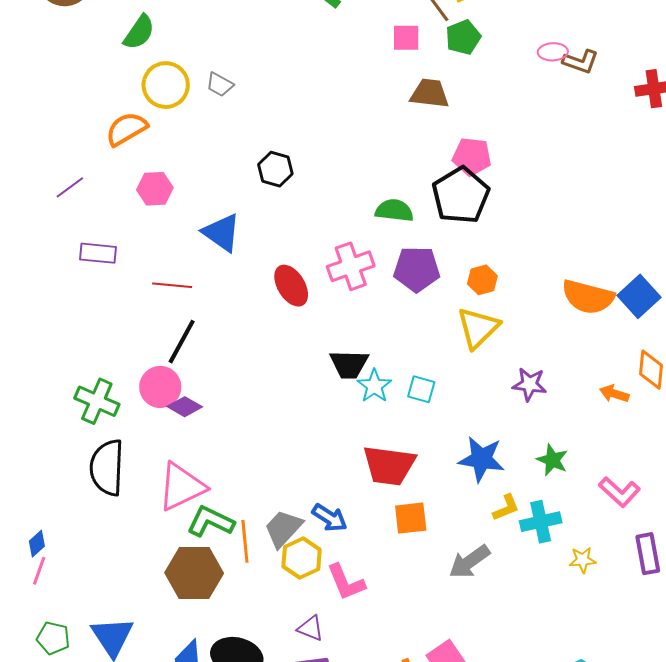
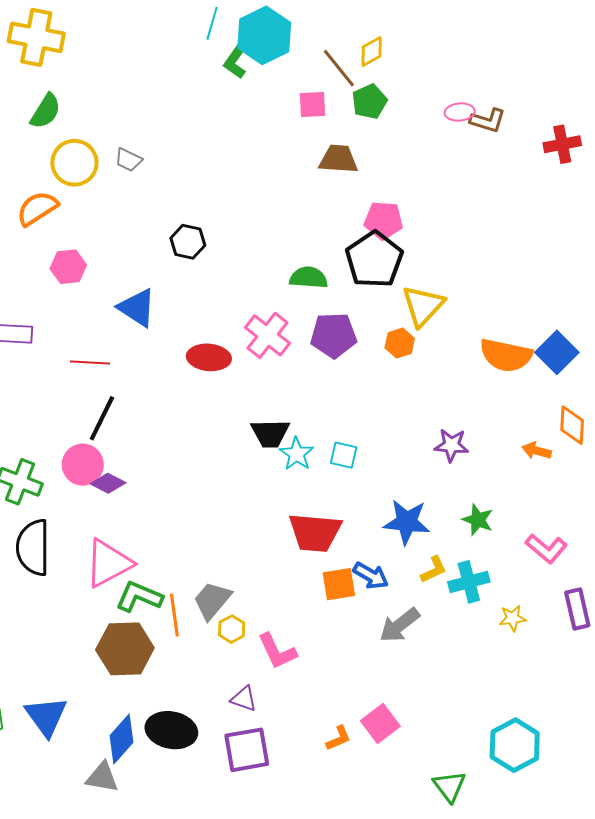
pink cross: (351, 266) -> (268, 335), turned -30
red ellipse: (291, 286) -> (209, 357), turned -51
yellow triangle: (478, 328) -> (423, 306), moved
blue arrow: (330, 518) -> (371, 576), moved
yellow hexagon: (302, 558) -> (232, 629), size x0.7

